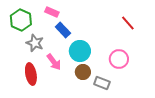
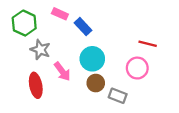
red line: (128, 23) -> (148, 44), moved, turned -35
blue rectangle: (63, 30) -> (83, 27), moved

